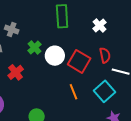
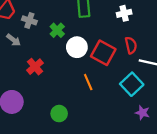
white cross: (100, 26) -> (124, 13), turned 32
green cross: (34, 47) -> (57, 30), moved
orange line: (73, 92) -> (88, 82), moved

